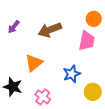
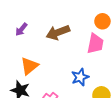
orange triangle: (34, 63) -> (29, 66), moved

